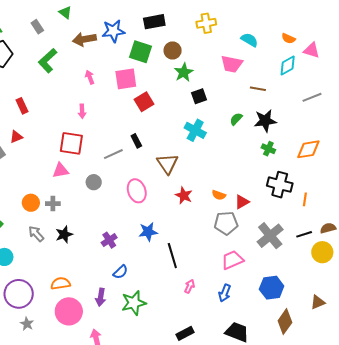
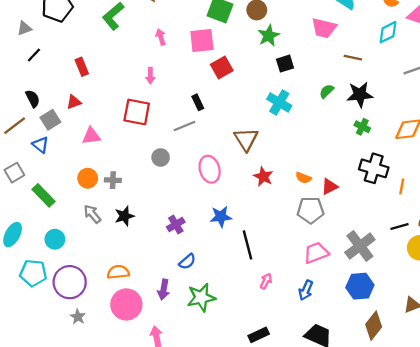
black rectangle: (136, 141) -> (198, 102), moved
pink triangle: (61, 170) -> (91, 136), moved
gray cross: (270, 236) -> (360, 246), moved

